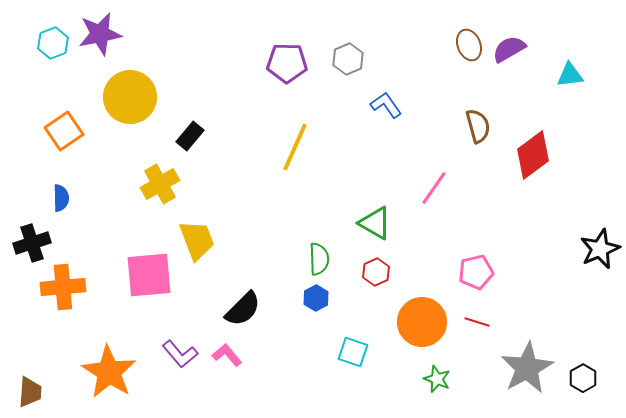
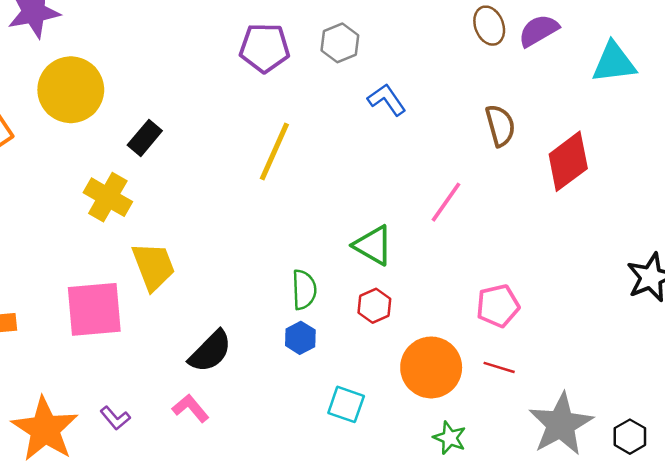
cyan triangle: (570, 75) -> (614, 63), size x1.4
yellow cross: (160, 184) -> (108, 197), turned -30
purple L-shape: (180, 354) -> (115, 418), moved, size x0.7

